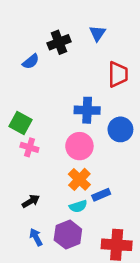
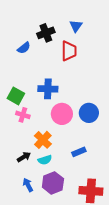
red trapezoid: (118, 74) -> (69, 51), moved
blue cross: (87, 110) -> (48, 89), moved
blue circle: (120, 129) -> (89, 113), moved
orange cross: (79, 179) -> (43, 140), moved
cyan semicircle: (78, 206) -> (45, 160), moved

